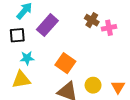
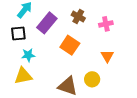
brown cross: (92, 20) -> (78, 17), moved
orange square: (65, 63) -> (70, 45), moved
orange triangle: (118, 87) -> (107, 56), moved

